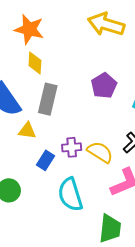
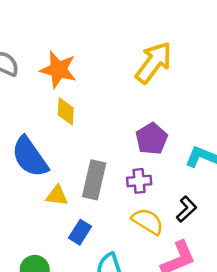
yellow arrow: (106, 24) -> (154, 63), turned 111
gray rectangle: (48, 99) -> (94, 180), moved
purple cross: (72, 147) -> (139, 181), moved

